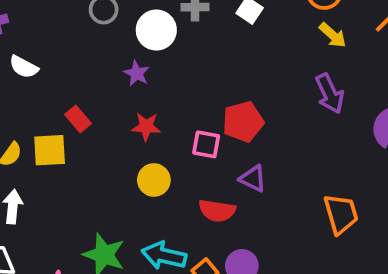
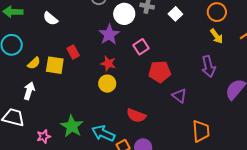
purple star: (137, 73) -> (109, 34), size x1.5
pink square: (206, 144) -> (141, 47), moved, turned 35
purple triangle: (253, 179) -> (179, 96), moved
yellow circle: (154, 180) -> (107, 84), moved

